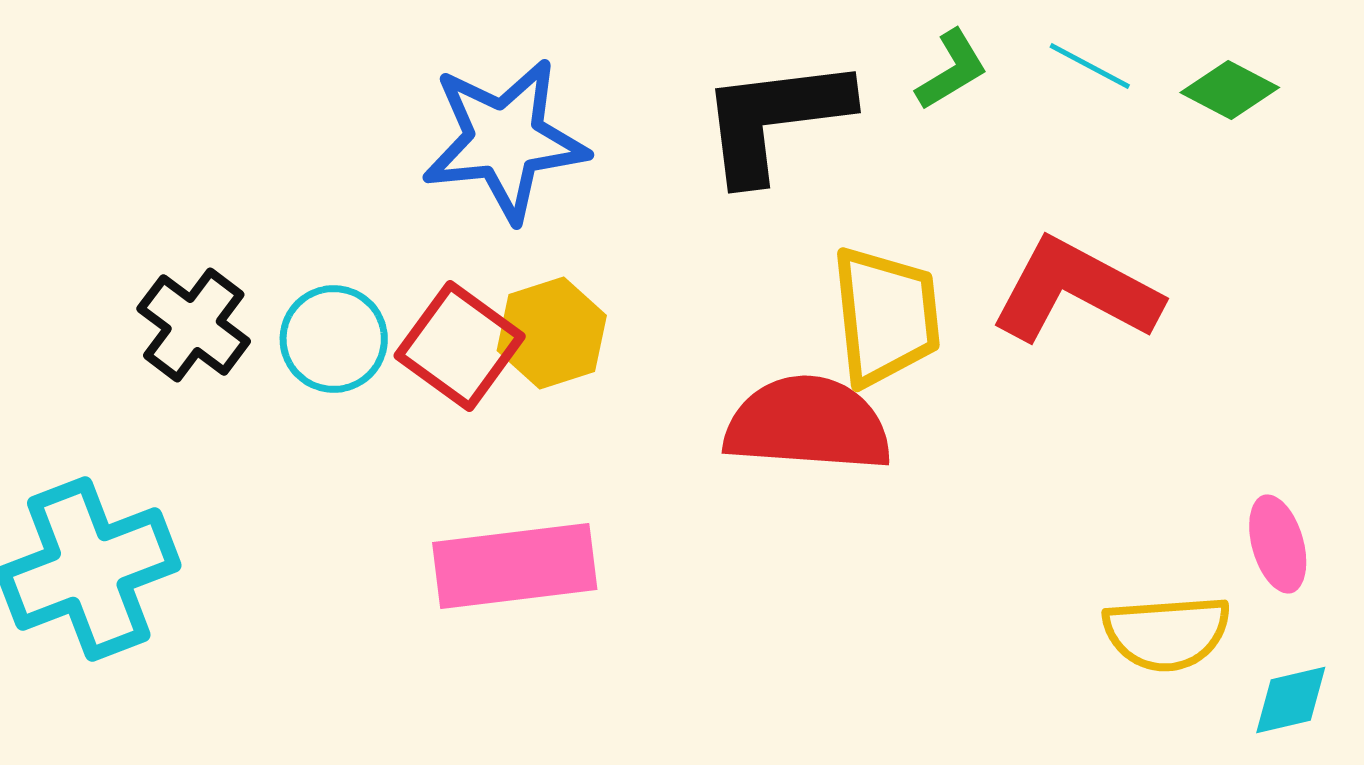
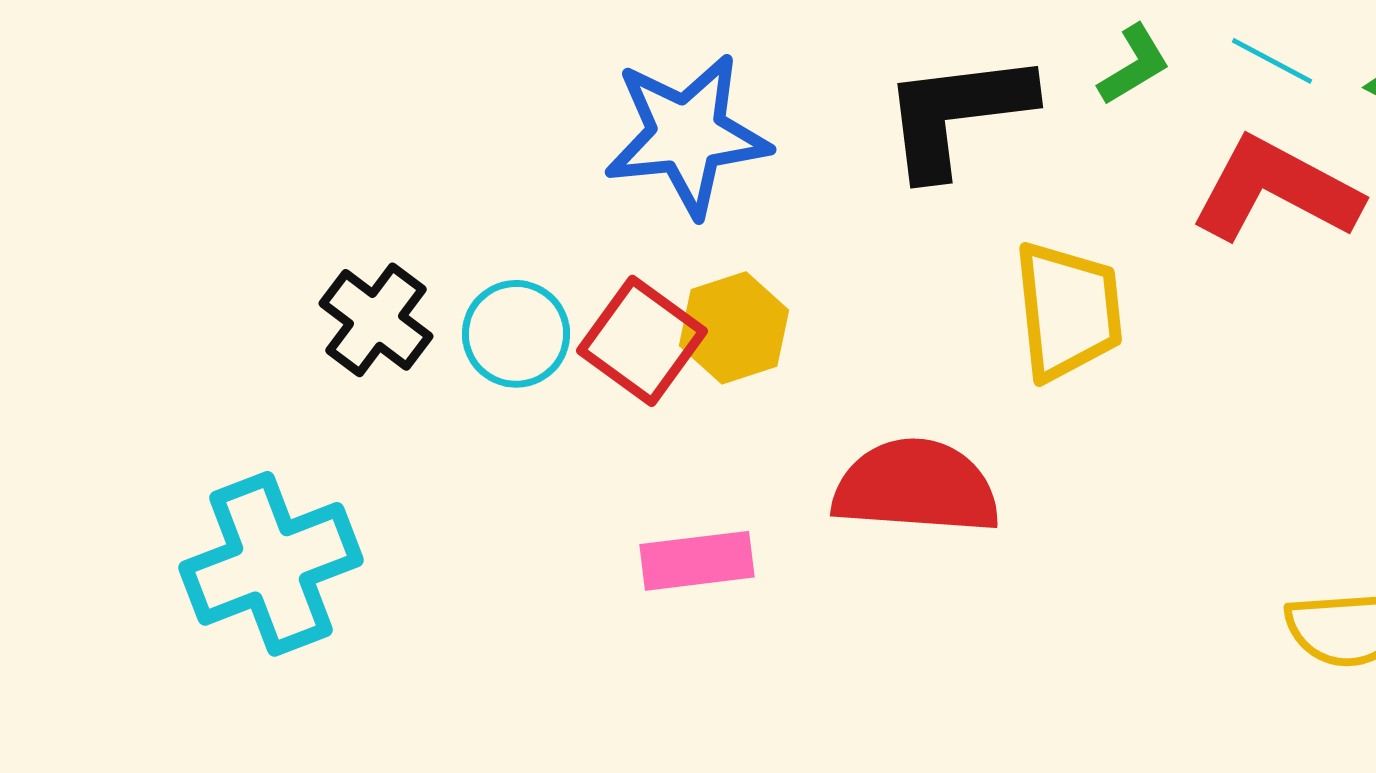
red L-shape: (1076, 291) -> (1276, 190), moved
red semicircle: (808, 424) -> (916, 487), moved
pink rectangle: (515, 566) -> (697, 561), size x0.7

